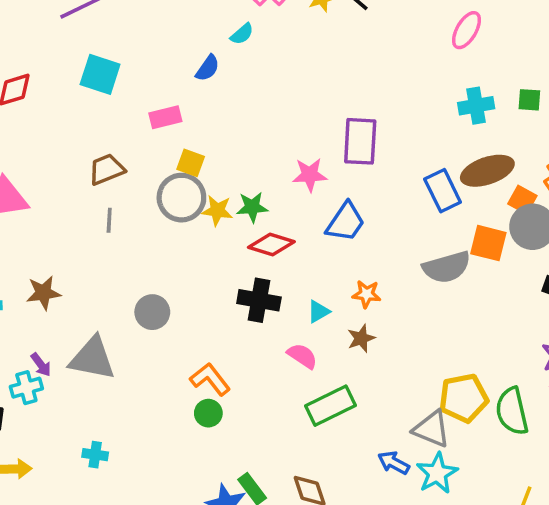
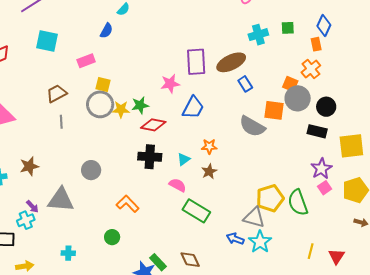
brown ellipse: (487, 171) -> (231, 62), moved
blue rectangle: (443, 191) -> (245, 84), size x0.7
gray semicircle: (447, 267) -> (252, 126), turned 52
green rectangle: (331, 406) -> (196, 211), turned 64
green circle: (208, 413) -> (112, 237), moved

